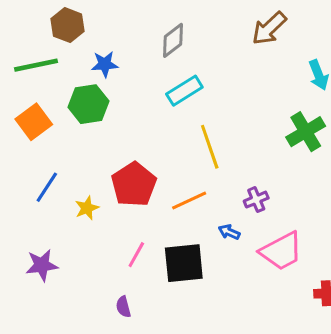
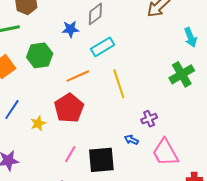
blue star: (105, 64) -> (70, 29), moved
orange line: (189, 200) -> (78, 76), moved
pink trapezoid: (281, 251) -> (165, 152), turned 88

